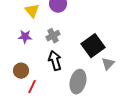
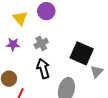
black square: (93, 46) -> (82, 53), turned -30

